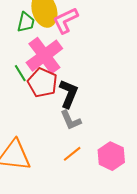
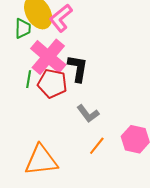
green line: (20, 73) -> (29, 79), turned 54
black L-shape: (69, 94) -> (78, 68), moved

